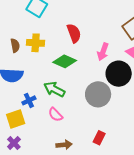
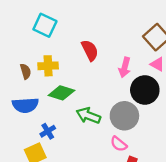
green diamond: (65, 61) -> (61, 93), moved
green arrow: (54, 89) -> (88, 116), moved
pink semicircle: (55, 115) -> (119, 144), moved

